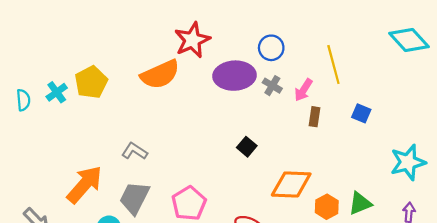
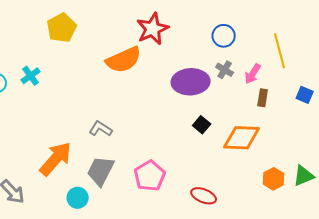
purple ellipse: (235, 76) -> (191, 82), moved
yellow pentagon: (91, 82) -> (62, 28), moved
orange diamond: (291, 184) -> (242, 138), moved

